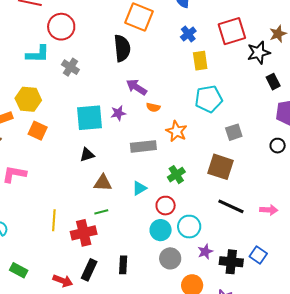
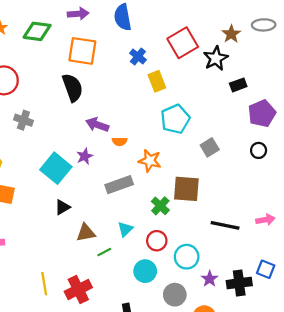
black rectangle: (273, 82) -> (238, 85), turned -70
cyan square: (90, 118) -> (56, 168), turned -32
brown square: (221, 167) -> (186, 189), moved
green line: (101, 212) -> (104, 252), moved
cyan circle: (161, 230) -> (145, 271), moved

